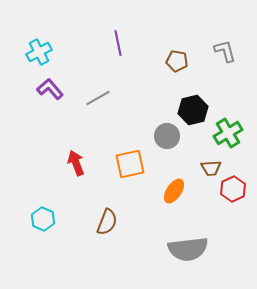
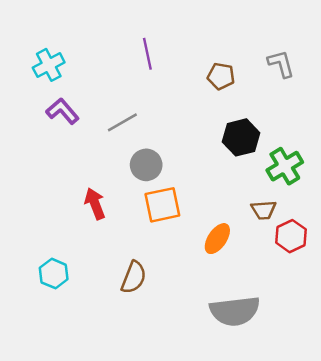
gray circle: (167, 136) -> (146, 165), moved

